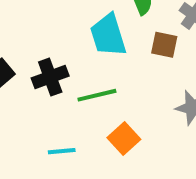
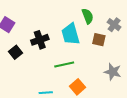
black cross: (50, 77) -> (40, 40), moved

